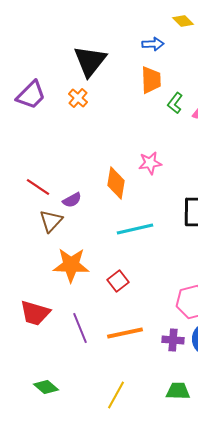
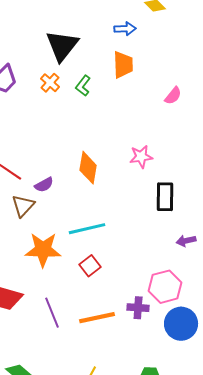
green L-shape: (175, 103) -> (83, 86), moved
pink star: (150, 163) -> (141, 157), moved
cyan line: (135, 229) -> (87, 229), moved
purple cross: (173, 340) -> (138, 308), moved

